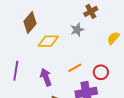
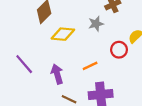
purple line: (16, 71) -> (24, 64), turned -54
red circle: (101, 72) -> (119, 50), moved

